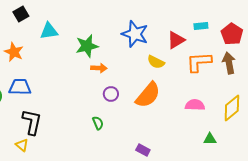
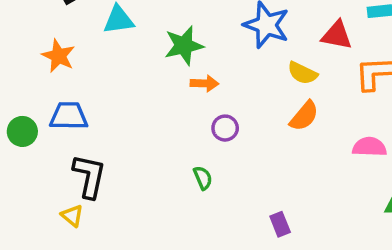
red triangle: (176, 40) -> (337, 35), turned 42
orange semicircle: (148, 95) -> (304, 116), moved, size x0.7
purple rectangle: (143, 150) -> (280, 224), turned 40

